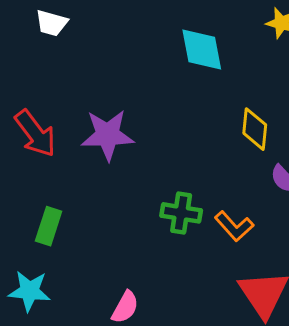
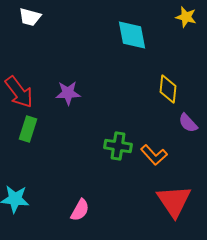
purple star: (107, 135) -> (68, 93), size x0.7
green rectangle: (49, 226) -> (28, 129), moved

